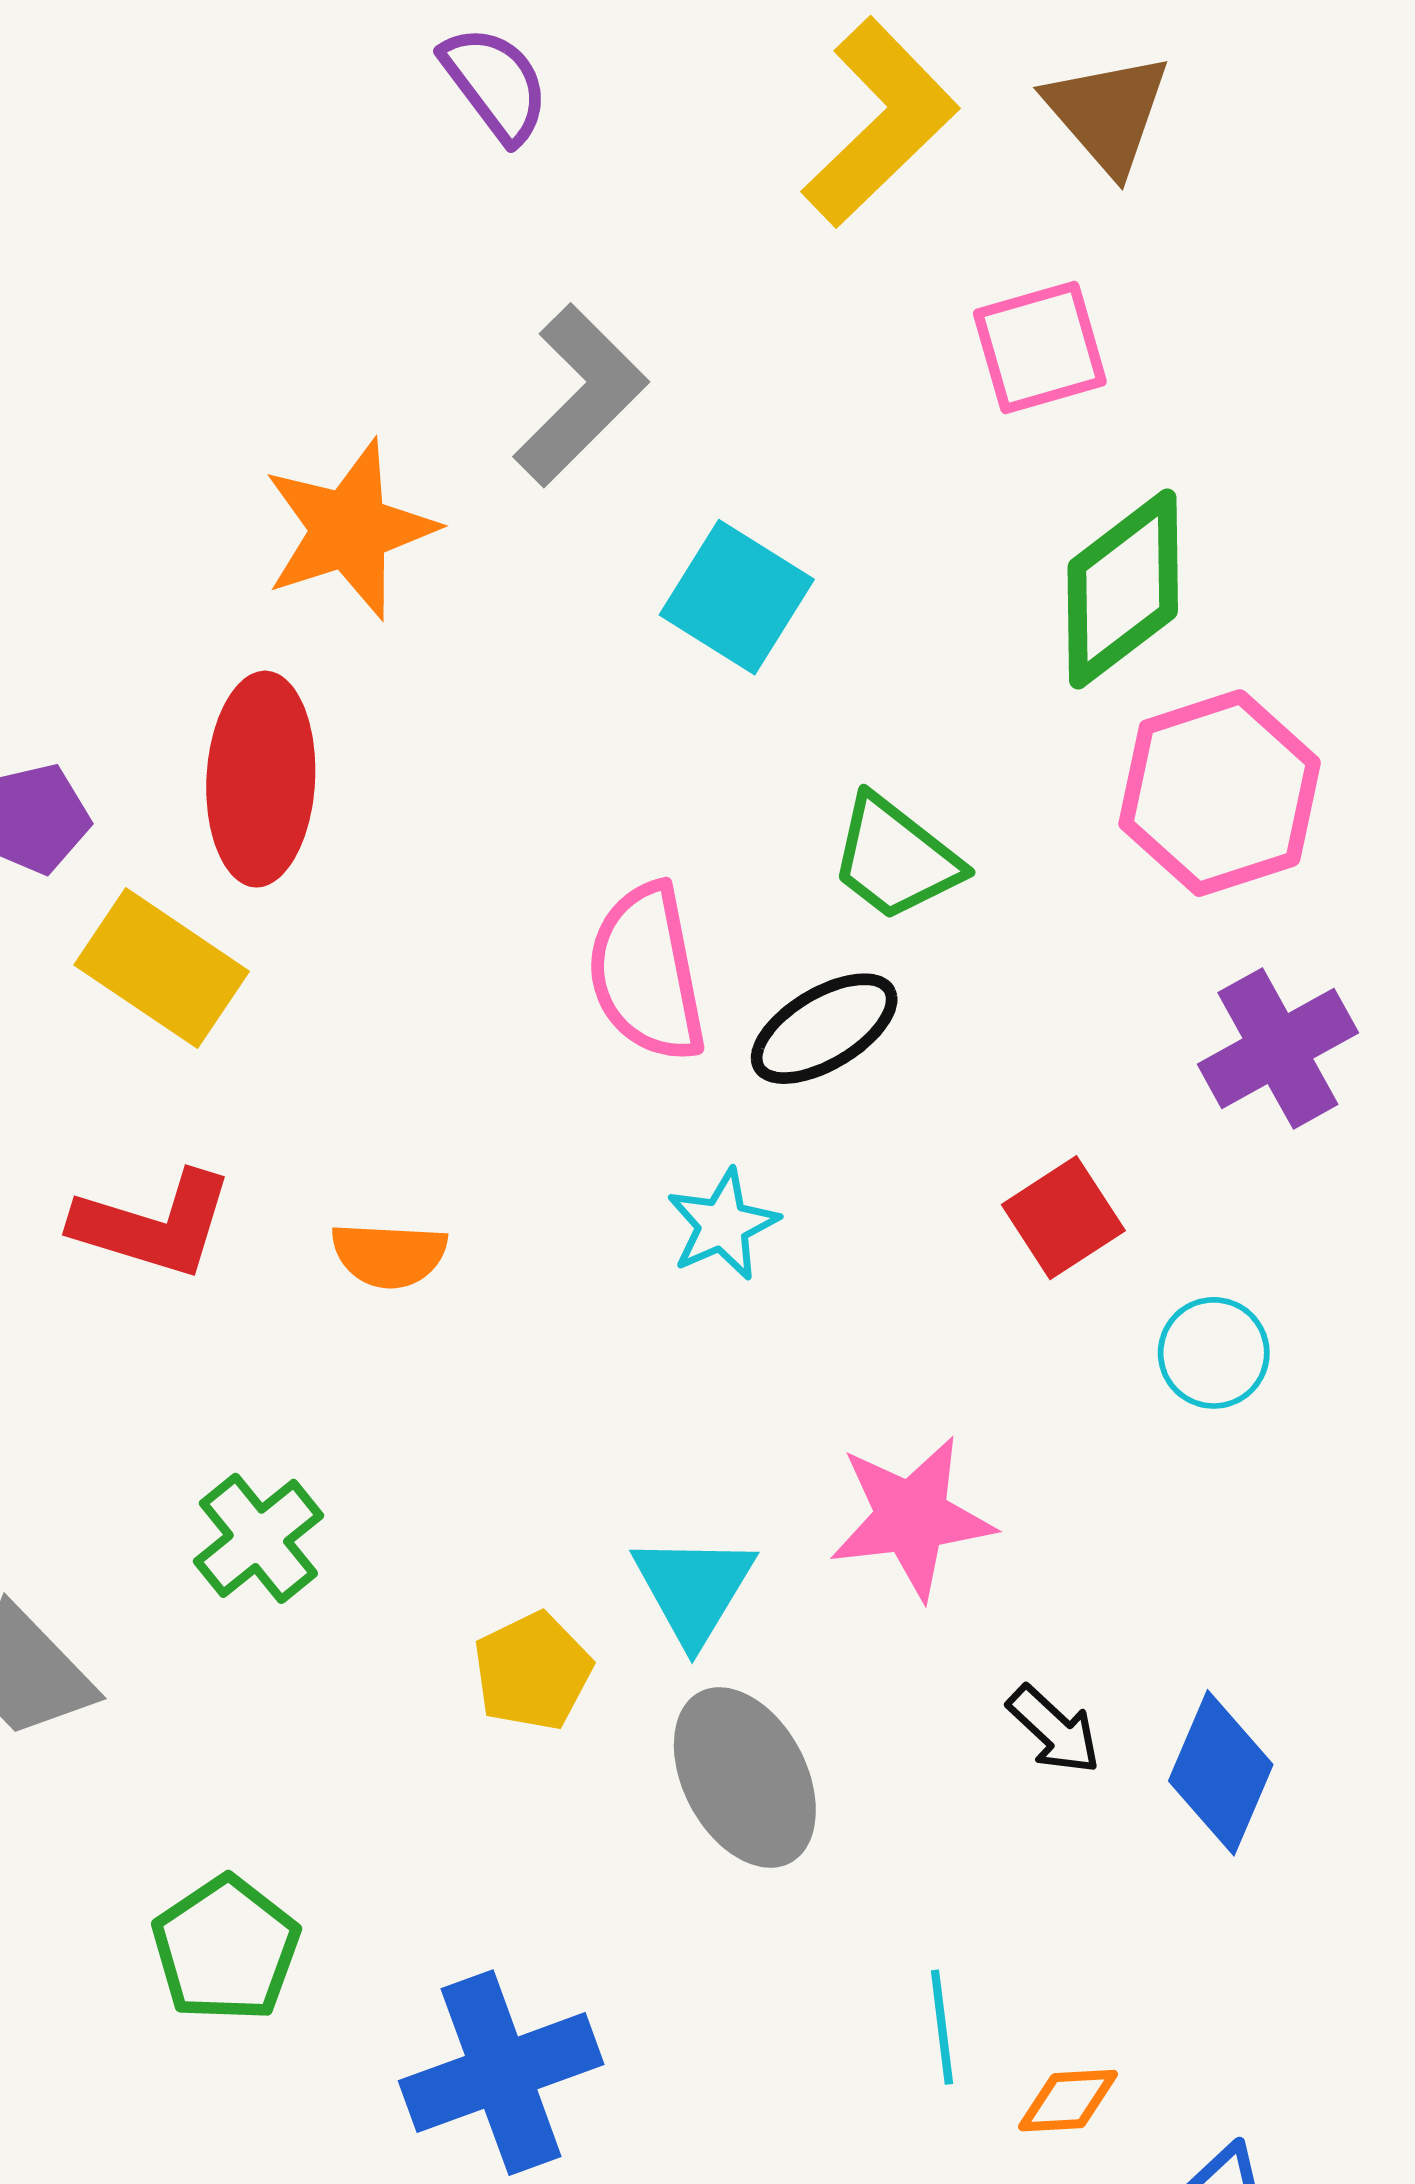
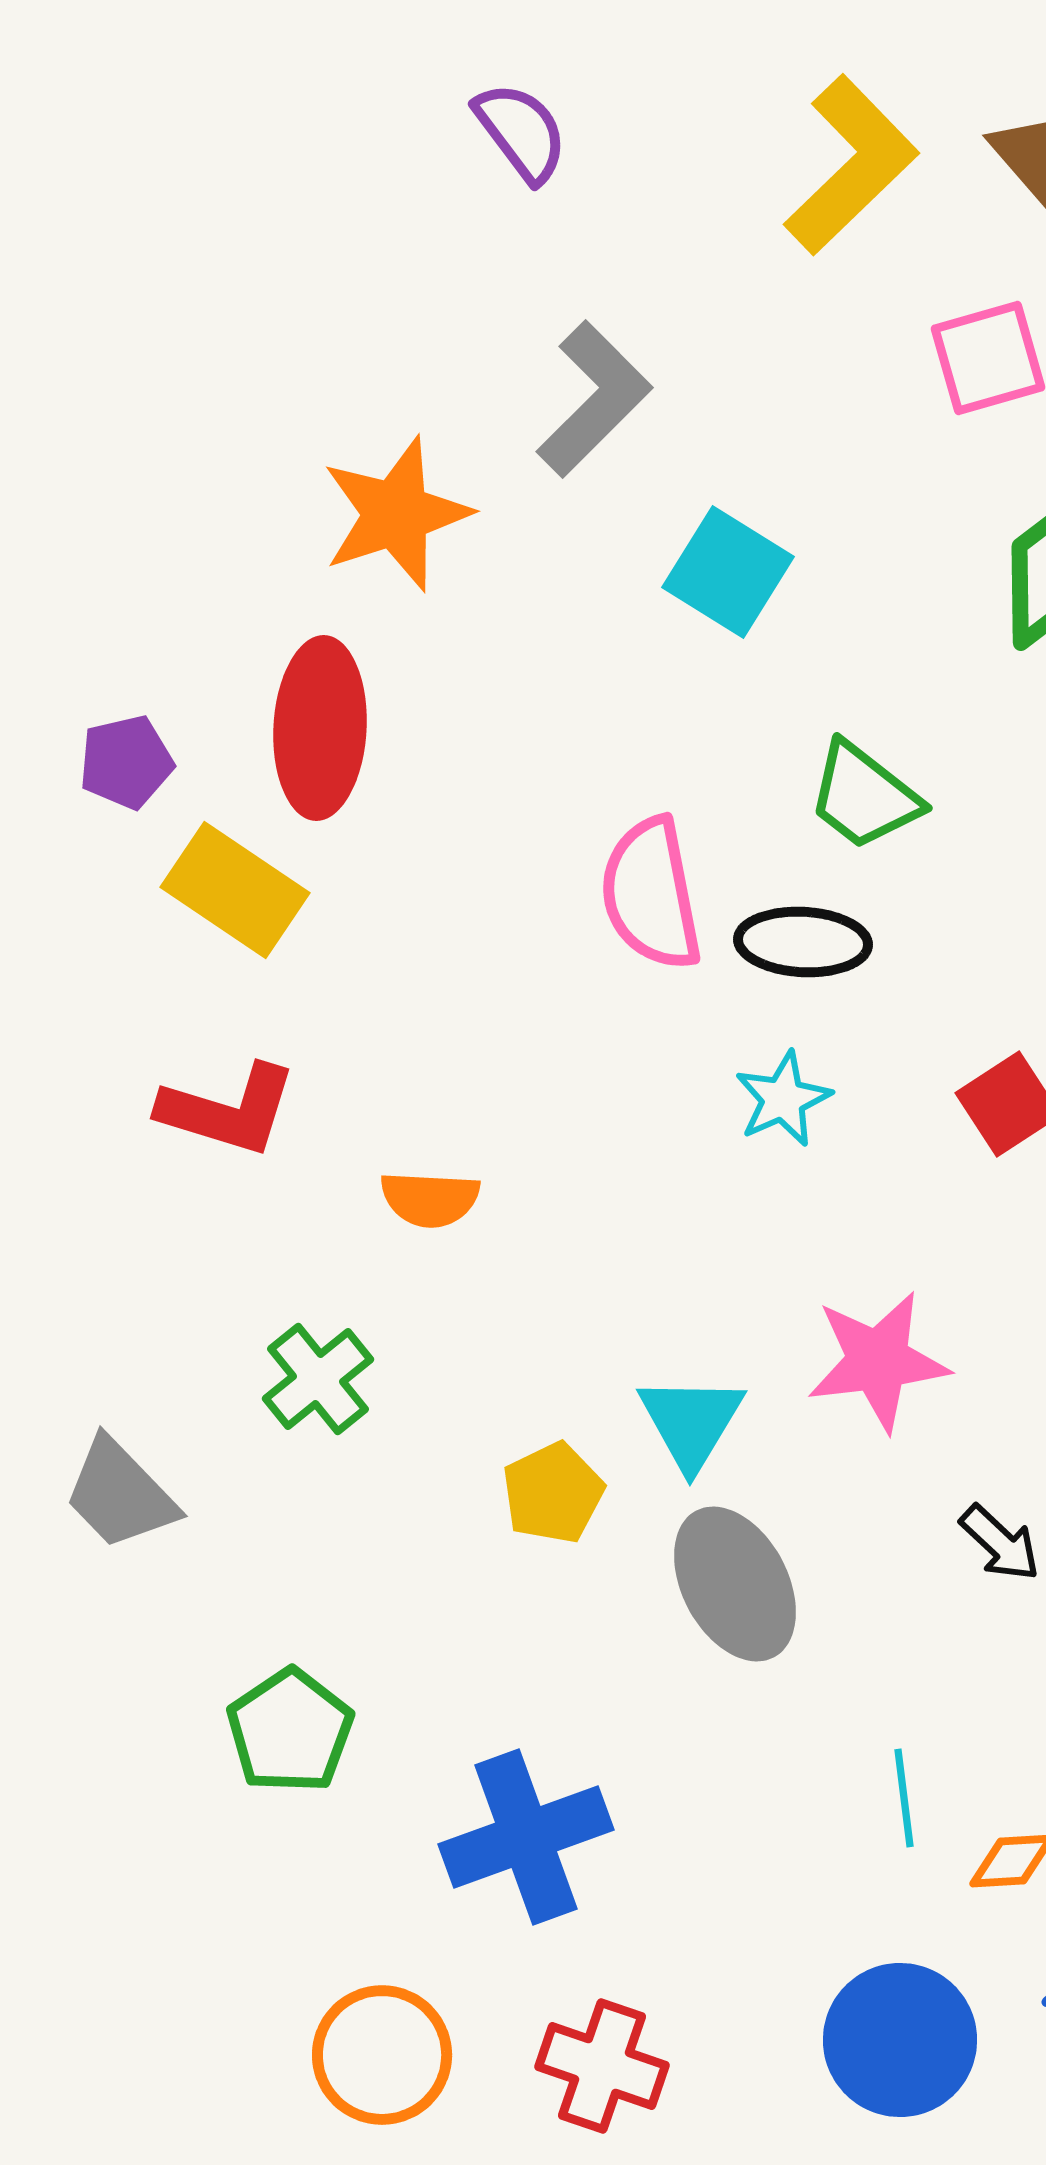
black ellipse: (824, 1029) -> (803, 942), turned 34
cyan star: (723, 1225) -> (783, 1099), moved
orange semicircle: (389, 1255) -> (430, 1199), moved

